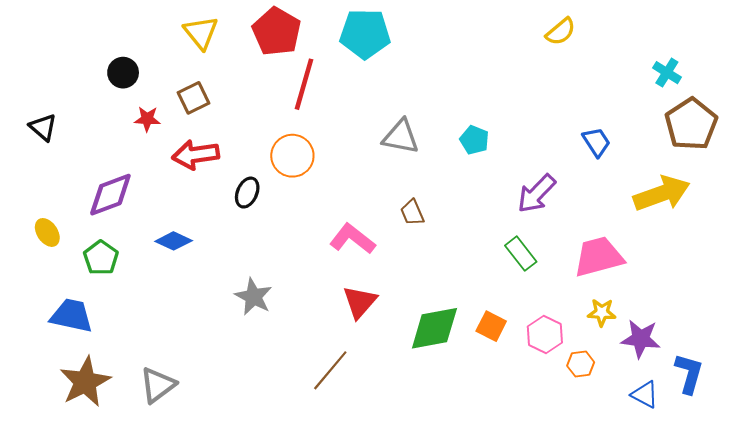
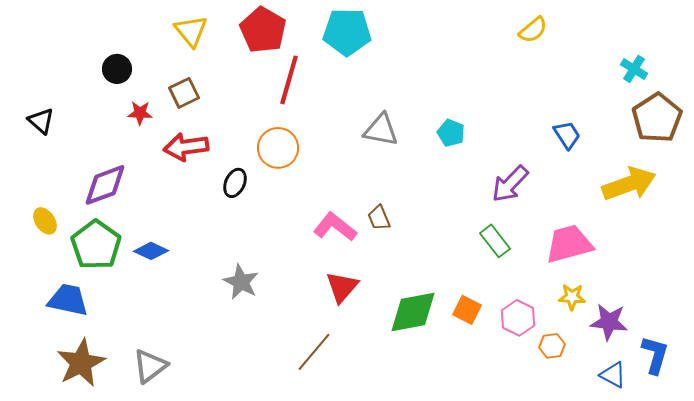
brown trapezoid: (412, 213) -> (379, 218), moved
blue diamond: (174, 241) -> (151, 251), moved
green pentagon: (101, 258) -> (96, 245), size x1.5

